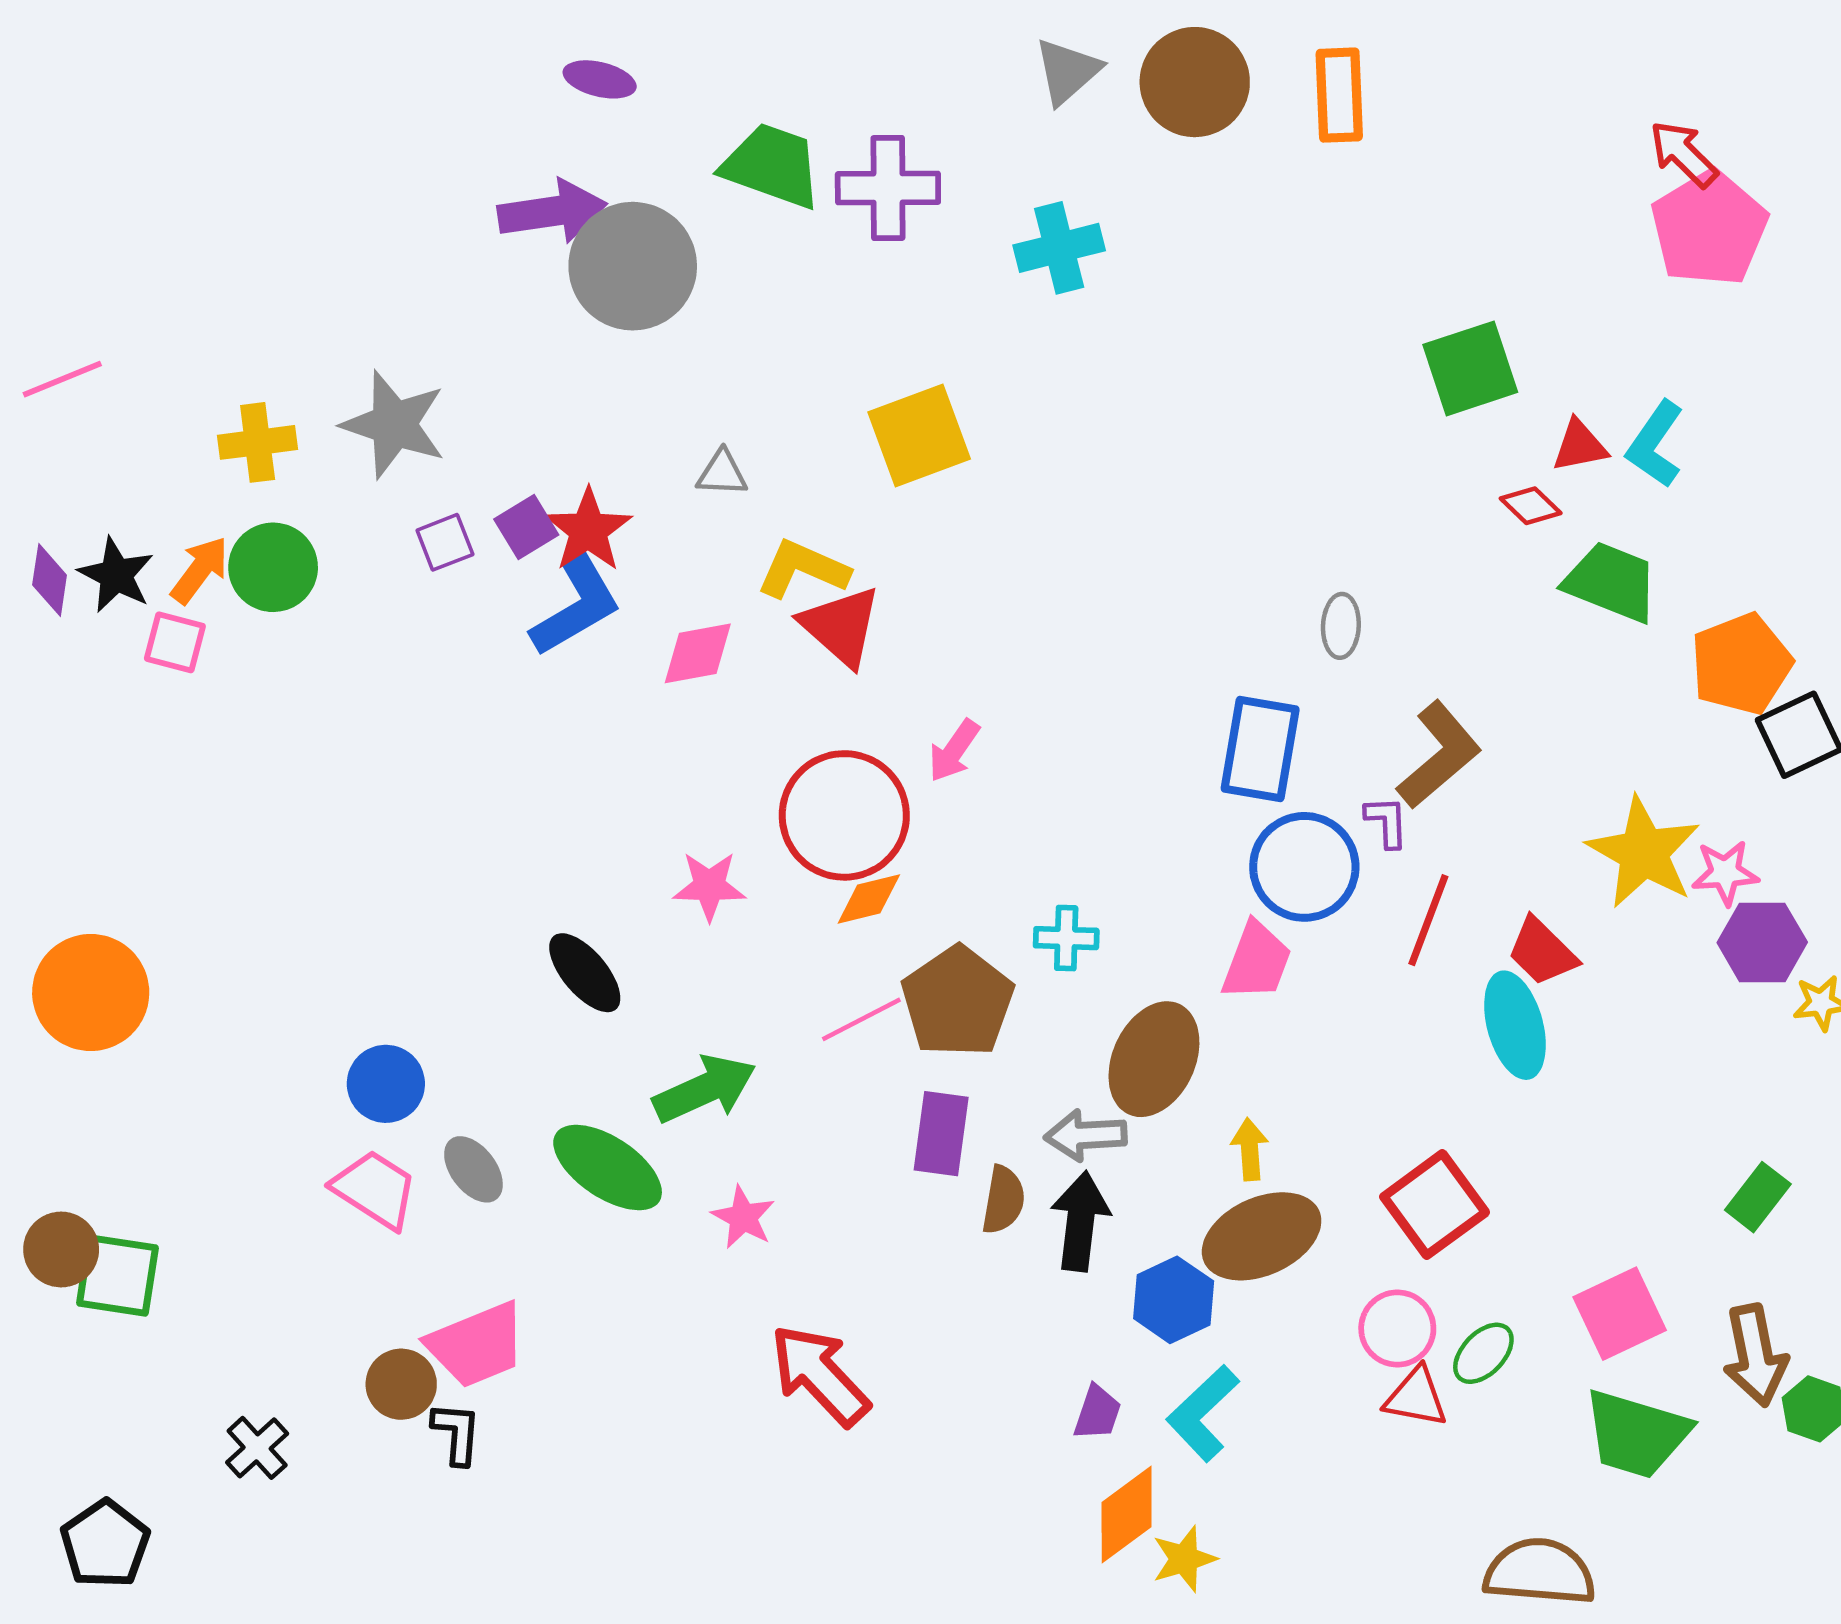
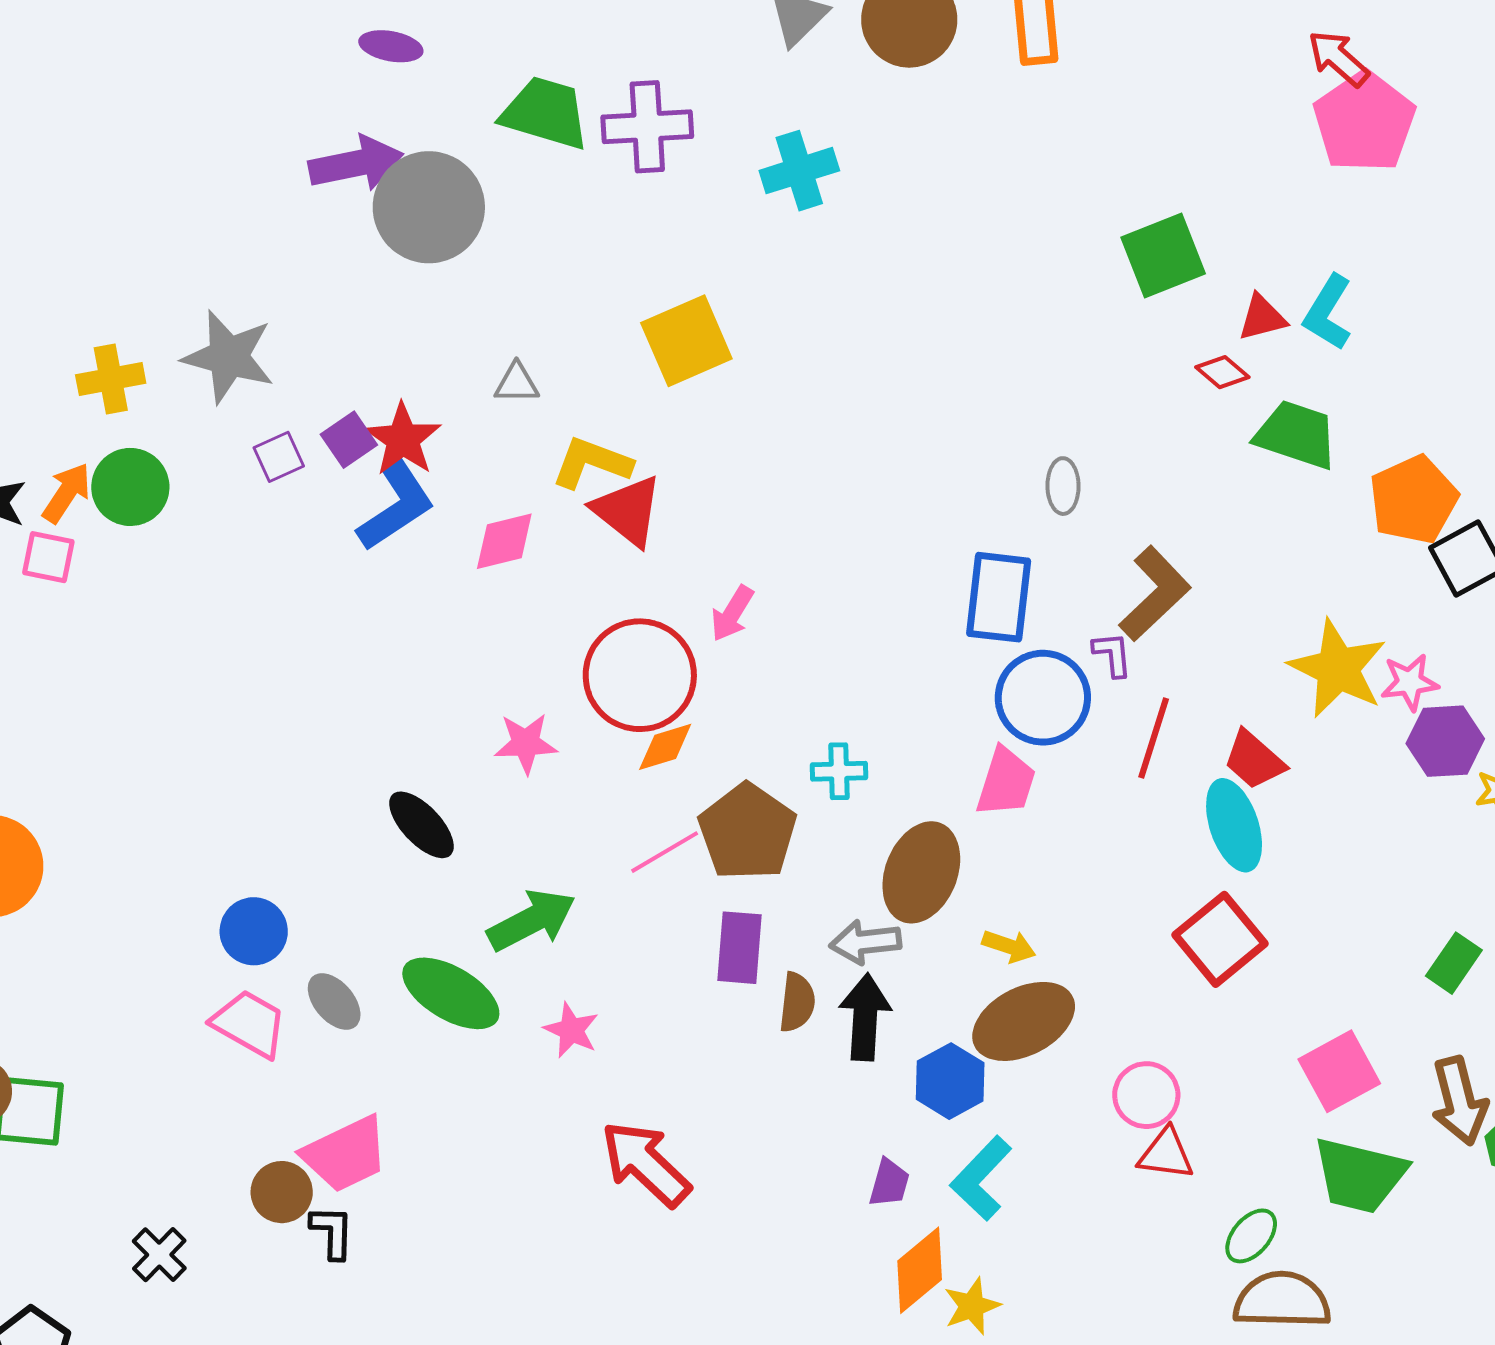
yellow arrow: (1250, 1149) -> (1009, 946), turned 116
red square: (1435, 1204) -> (1220, 939), moved
green ellipse: (1483, 1353) -> (1251, 1236), moved

